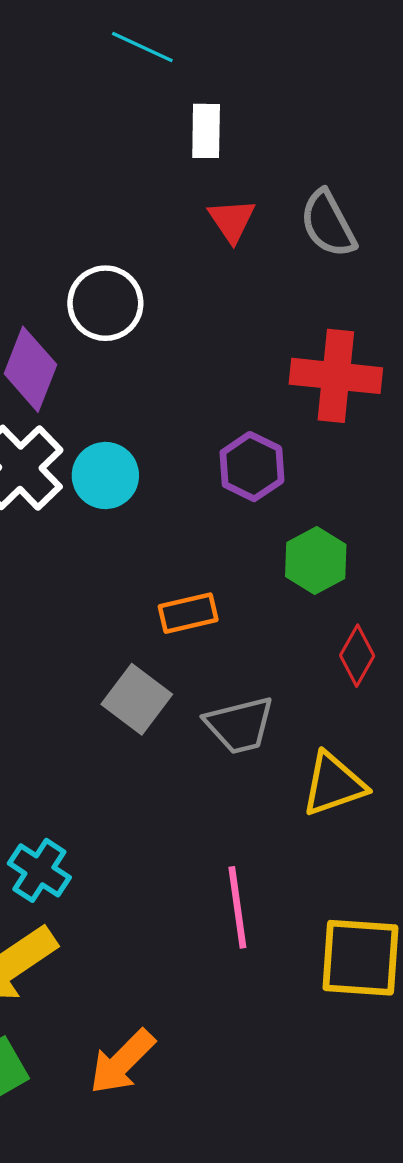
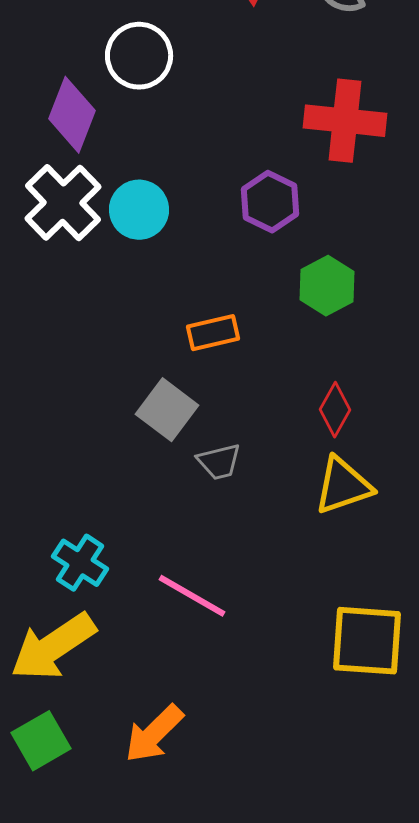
red diamond: (357, 656) -> (335, 410), moved
gray trapezoid: (240, 725) -> (219, 462), moved, size x0.7
pink line: (237, 907) -> (192, 596), moved, turned -52

